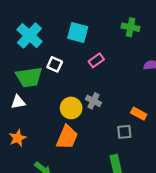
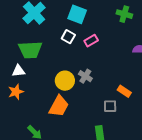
white square: (55, 64) -> (68, 37), moved
orange star: (18, 138) -> (16, 92), moved

